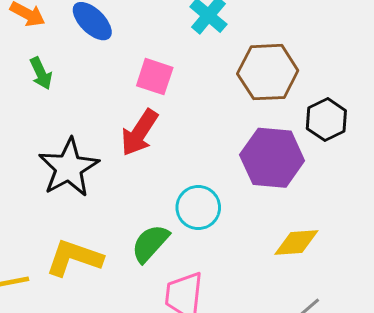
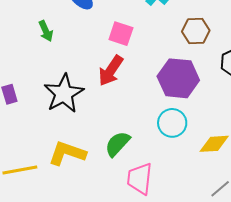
brown hexagon: (268, 72) -> (196, 31), size x0.7
purple hexagon: (272, 158) -> (178, 78), moved
cyan circle: (198, 208) -> (172, 123), moved

